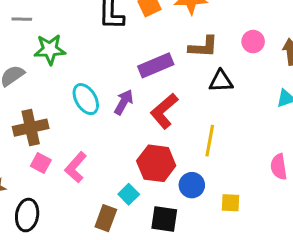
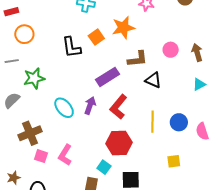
black triangle: (221, 81) -> (153, 80), turned 36
blue circle: (192, 185) -> (179, 122), moved

